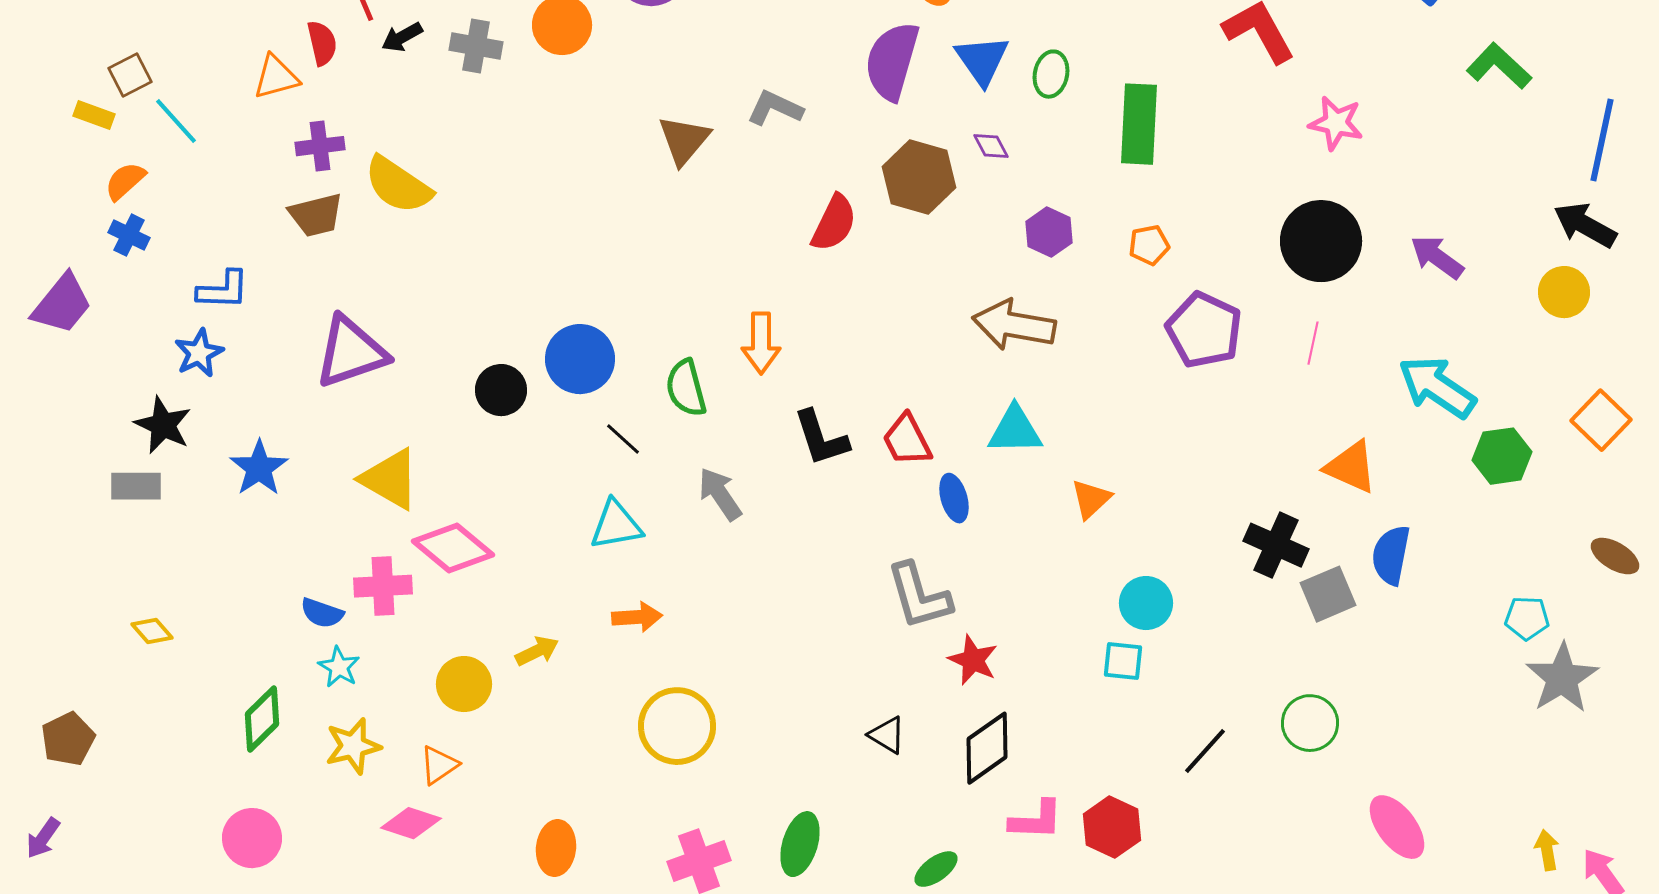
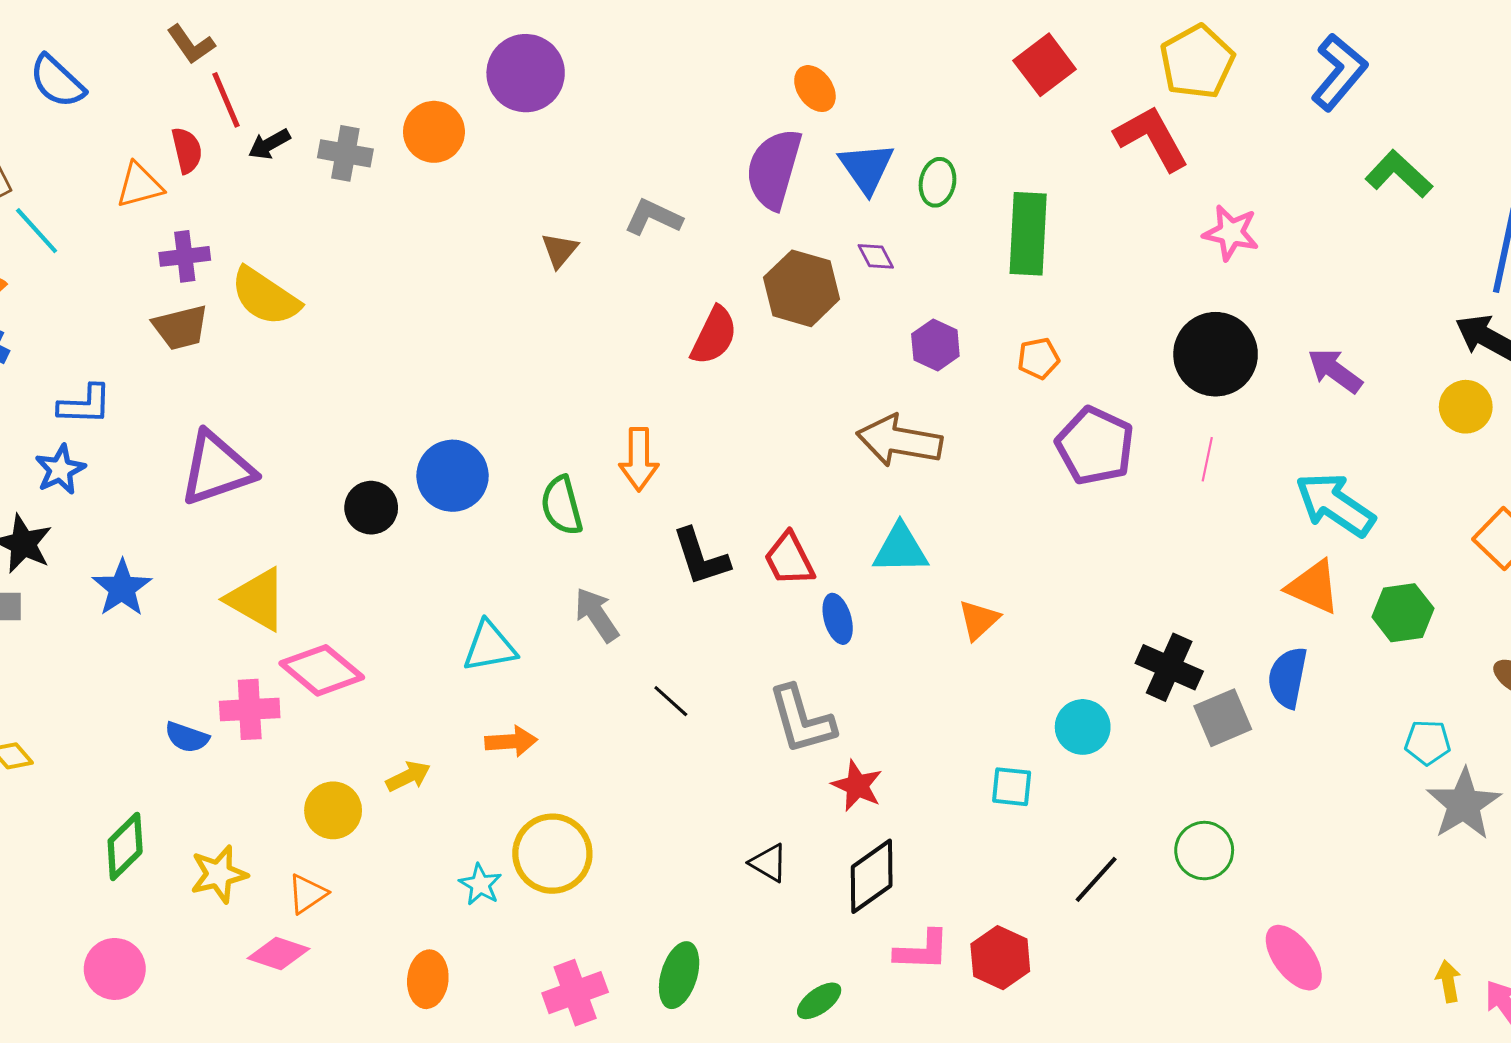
brown triangle: (684, 140) -> (560, 250), size x0.7
black line: (623, 439) -> (671, 701), moved
green hexagon: (1502, 456) -> (1403, 613), moved
orange triangle: (1351, 467) -> (1313, 587), moved
cyan circle: (1146, 603) -> (1083, 727), moved
cyan star: (339, 667) -> (480, 885), moved

